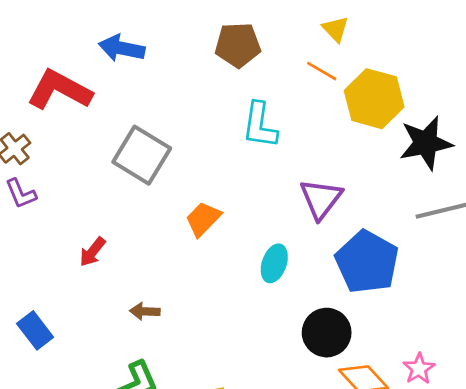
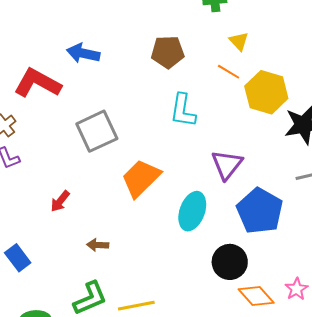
gray square: (142, 155) -> (97, 131), turned 33
orange trapezoid: (203, 219) -> (141, 178), size x1.5
cyan ellipse: (274, 263) -> (192, 211), size x1.4

